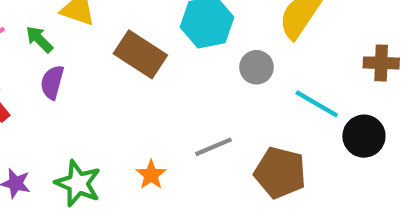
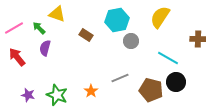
brown rectangle: (140, 54) -> (86, 35), size x0.6
gray circle: (256, 67) -> (131, 41), moved
black circle: (364, 136) -> (176, 82), moved

